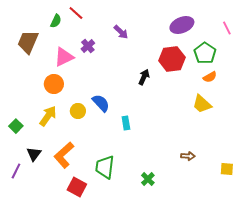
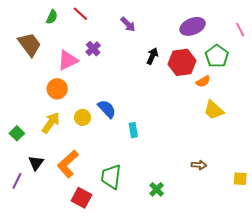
green semicircle: (56, 21) -> (52, 17), moved
purple arrow: (121, 32) -> (128, 24), moved
brown trapezoid: (28, 42) -> (30, 44), turned 120
black arrow: (144, 77) -> (152, 56), moved
orange semicircle: (210, 77) -> (203, 81), moved

